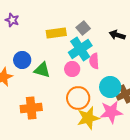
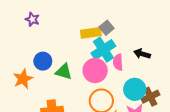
yellow rectangle: (56, 33) -> (91, 33), moved
black arrow: (117, 35) -> (142, 54), moved
pink circle: (72, 69) -> (95, 71), size x1.5

